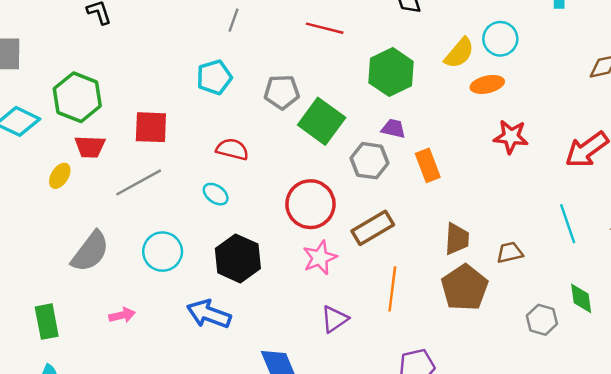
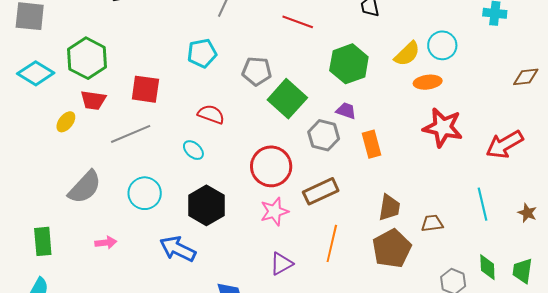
red star: (511, 137) -> (443, 127), size x1.4

